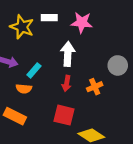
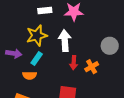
yellow star: (22, 27) -> (37, 36), moved, turned -30
red arrow: (67, 83) -> (74, 63), moved

